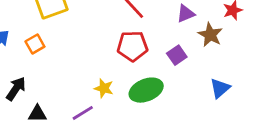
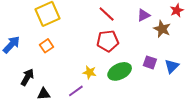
orange square: (35, 44) -> (46, 46), moved
purple square: (177, 55) -> (150, 62), moved, turned -32

